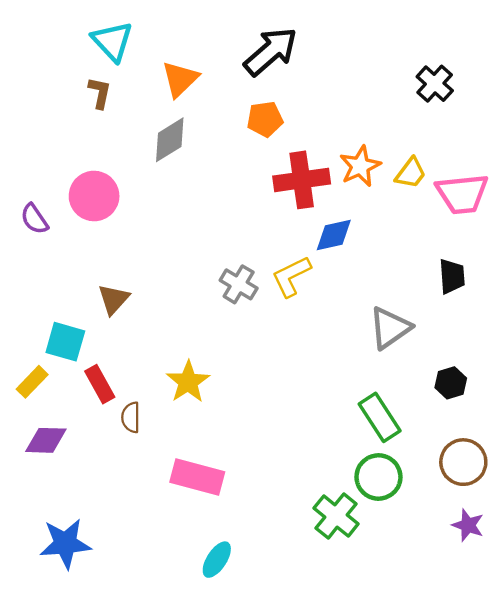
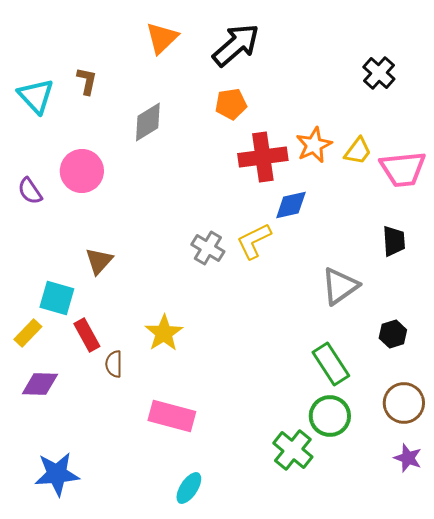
cyan triangle: (112, 41) -> (36, 96), moved
orange triangle: (180, 79) -> (162, 38), moved

